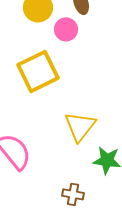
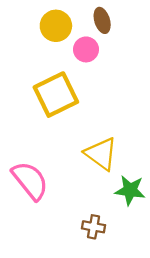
yellow triangle: (80, 126) -> (101, 154), turned -32

